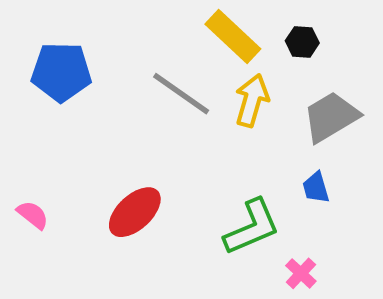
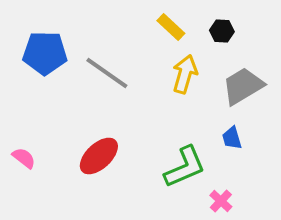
yellow rectangle: (233, 36) -> (171, 27), size x0.7
gray line: (181, 94) -> (107, 73), moved

